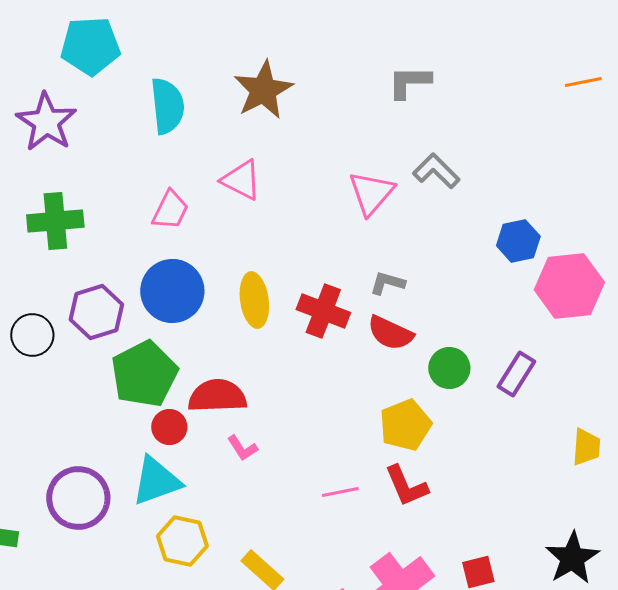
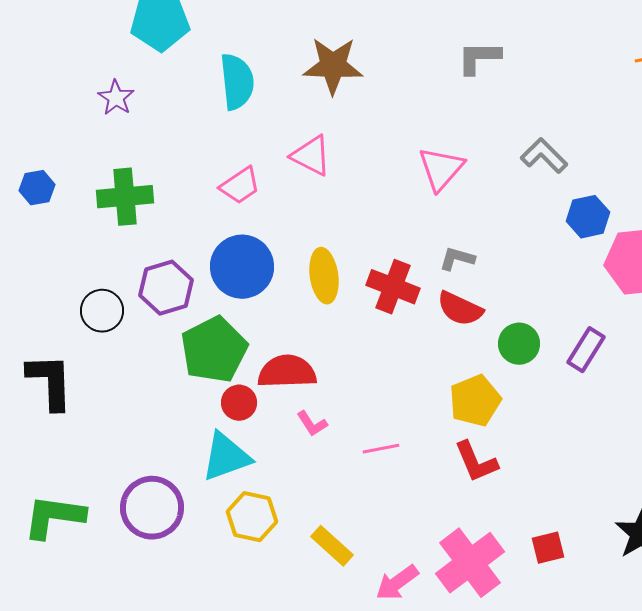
brown star: (263, 90) -> (333, 66), turned 30
purple star: (46, 122) -> (116, 98), size x0.6
gray L-shape: (436, 171) -> (544, 156), moved
pink trapezoid: (170, 210) -> (240, 186), turned 30
pink line: (340, 492) -> (381, 449), moved
purple circle: (78, 498) -> (152, 508), moved

